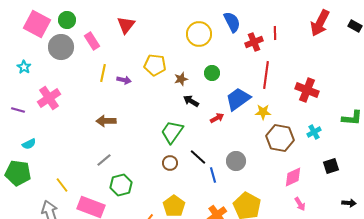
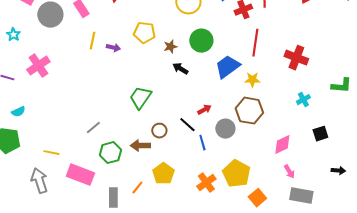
green circle: (212, 73) -> (201, 41), size x1.5
red arrow: (217, 118) -> (204, 110), moved
brown arrow: (106, 121) -> (140, 146), moved
green trapezoid: (172, 132) -> (140, 98), moved
brown hexagon: (280, 138) -> (249, 111), moved
yellow line: (62, 185) -> (51, 153), turned -42

